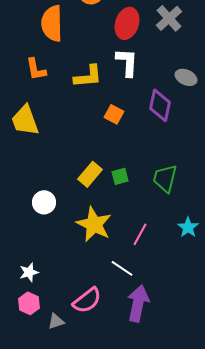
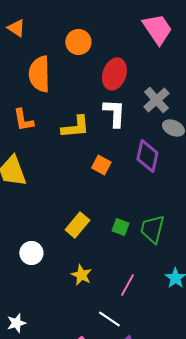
gray cross: (169, 18) -> (156, 100), moved
green square: (120, 176) -> (120, 227), moved, turned 36
yellow star: (94, 224) -> (81, 275), size x0.6

